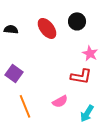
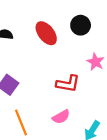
red L-shape: (81, 76) -> (68, 84), moved

